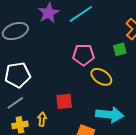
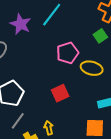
red square: (64, 101) -> (60, 93), moved

